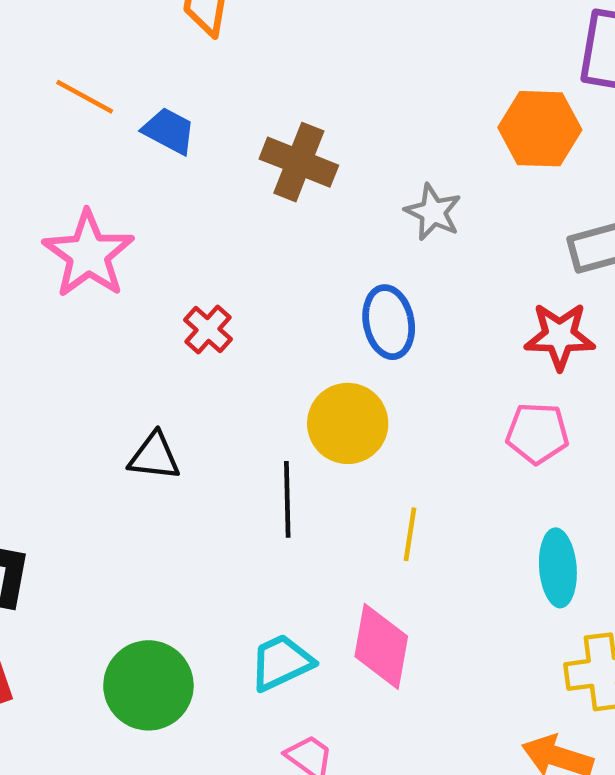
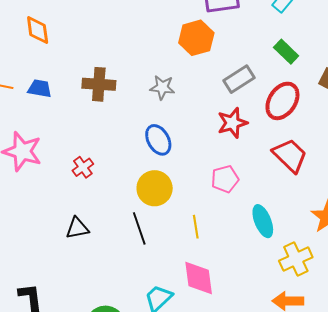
red cross: (208, 329) -> (83, 167), turned 30
pink pentagon: (537, 433) -> (225, 179), moved

